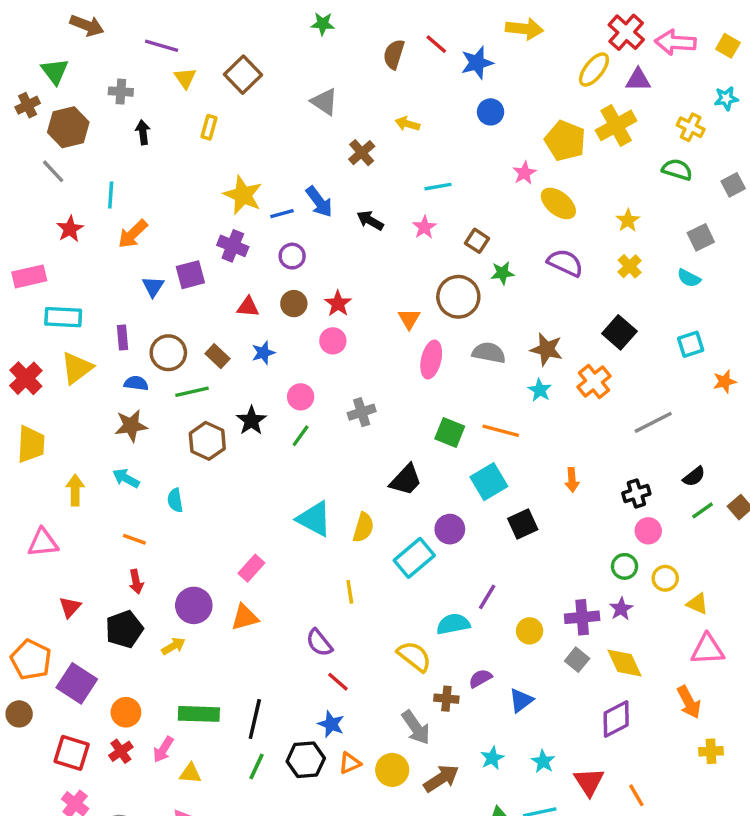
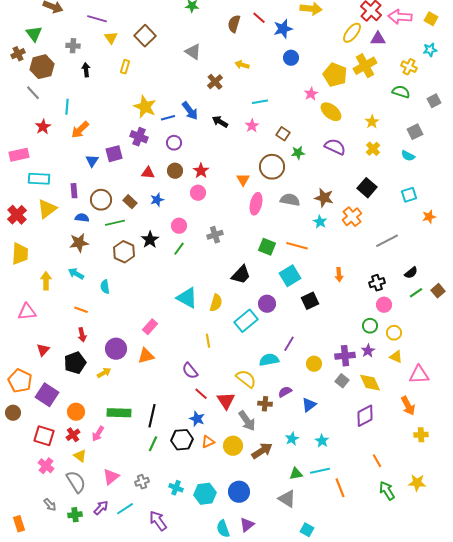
yellow triangle: (697, 604) -> (396, 357), moved
yellow triangle: (190, 773) -> (80, 456), moved, turned 32
red triangle: (589, 782) -> (226, 401), moved

